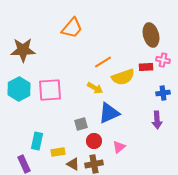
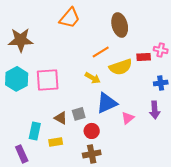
brown ellipse: (151, 35) -> (120, 25), moved
pink triangle: (119, 147) -> (128, 118), moved
brown triangle: (73, 164) -> (61, 118), moved

